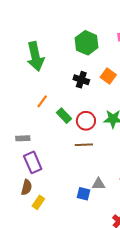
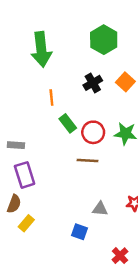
black cross: (81, 80) -> (93, 83), turned 35
orange line: (42, 101) -> (51, 97), moved, turned -48
blue square: (83, 194) -> (79, 232), moved

